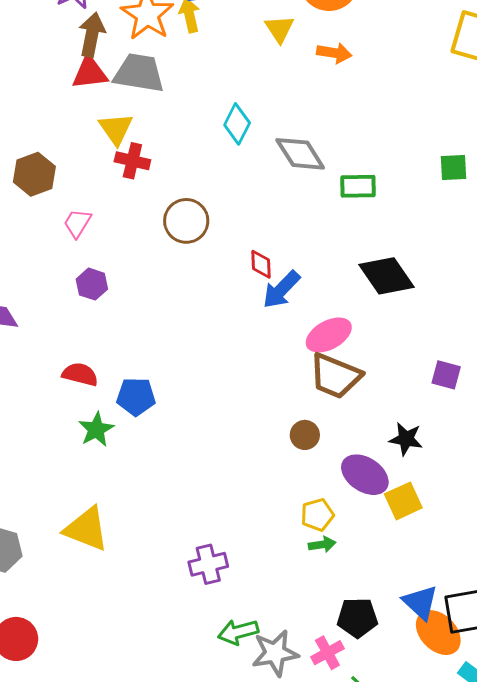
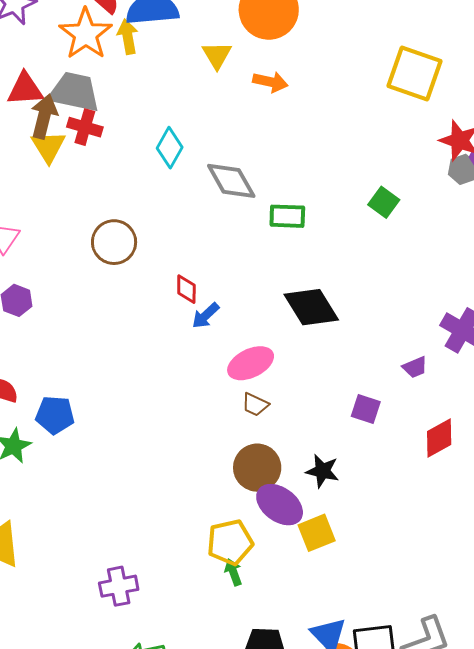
brown arrow: (92, 35) -> (44, 116), moved
red cross: (132, 161) -> (85, 127), moved
green square: (454, 167) -> (384, 202), turned 36
blue arrow: (281, 290) -> (206, 316), size x0.7
brown trapezoid: (335, 376) -> (255, 404), size x0.5
brown circle: (305, 435) -> (257, 468), moved, size x1.6
yellow pentagon: (317, 515) -> (230, 542), size x1.4
green arrow: (322, 544) -> (233, 572), turned -104

